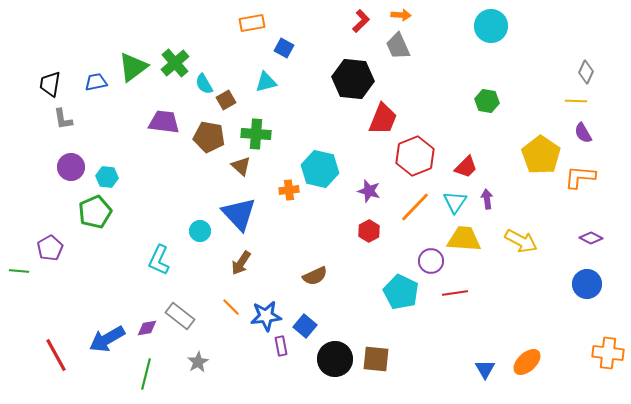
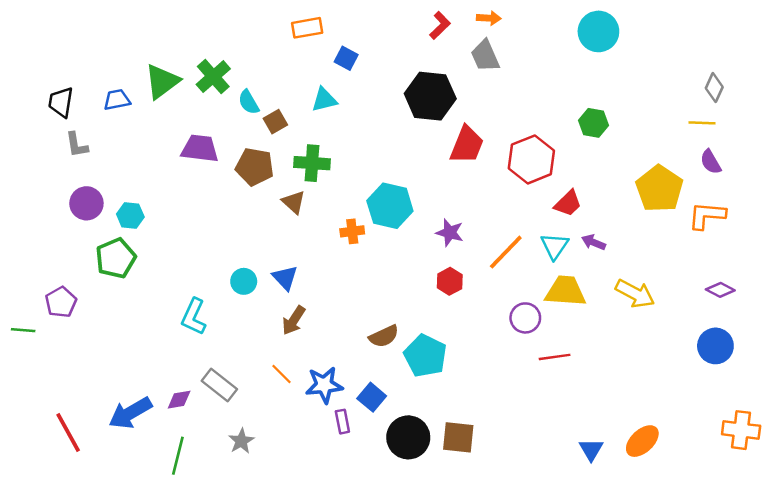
red hexagon: (415, 156) -> (531, 159), moved
purple arrow: (487, 199) -> (594, 242), turned -60
blue triangle: (239, 214) -> (285, 278), moved, size x0.6
cyan pentagon: (401, 292) -> (425, 356), moved

